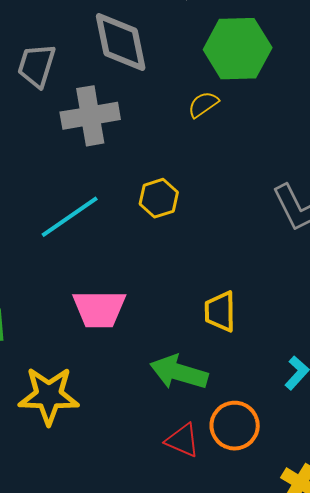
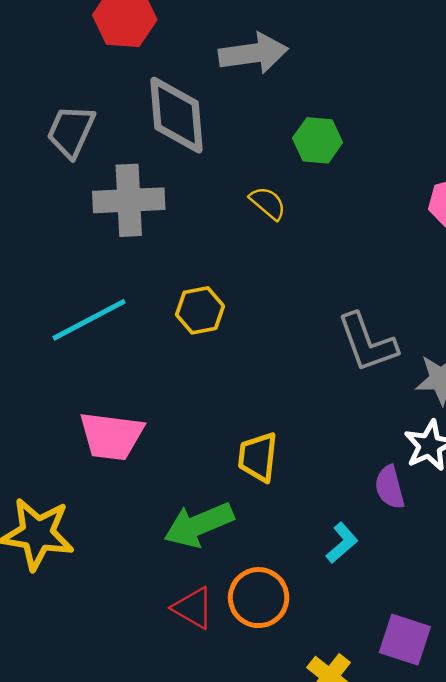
green hexagon: (238, 49) -> (318, 140), size x0.6
yellow semicircle: (203, 104) -> (268, 203), turned 68
green arrow: (179, 372) -> (199, 525), turned -46

